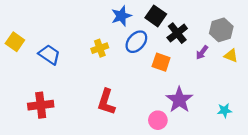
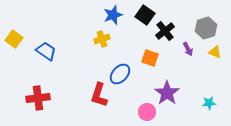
blue ellipse: (136, 42) -> (120, 74), moved
yellow cross: (100, 48) -> (102, 39), moved
purple arrow: (202, 52) -> (188, 49), turned -64

